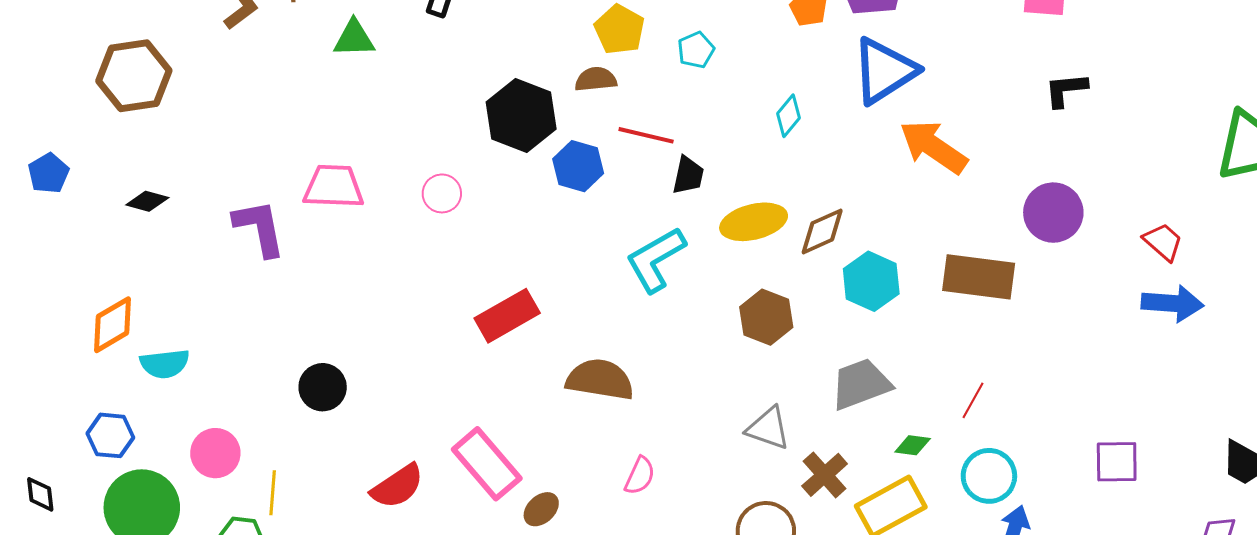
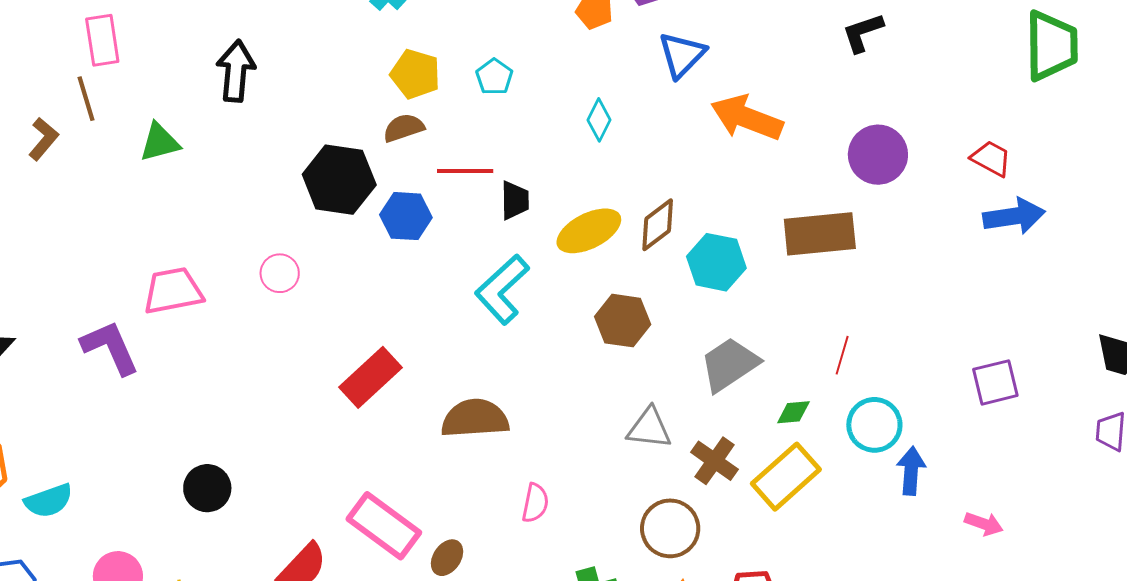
blue triangle: (884, 71) -> (682, 55), size x0.7

